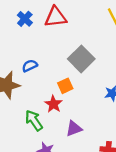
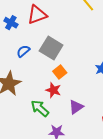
gray square: (81, 59) -> (51, 48), moved
blue semicircle: (30, 66) -> (23, 51), moved

